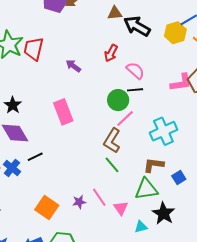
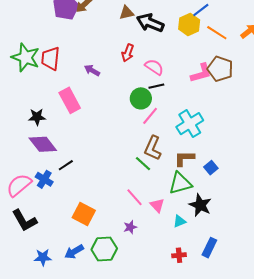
black star: (13, 105) -> (37, 117), turned -30
pink rectangle: (63, 112) -> (70, 100), moved
brown L-shape: (112, 141) -> (153, 148), moved
purple star: (79, 202) -> (130, 227), moved

